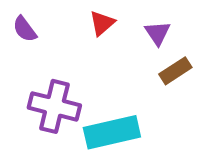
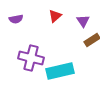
purple semicircle: (25, 29) -> (16, 19), turned -64

